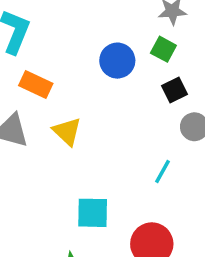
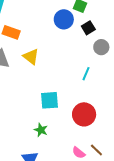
blue circle: (117, 61) -> (64, 19), moved

